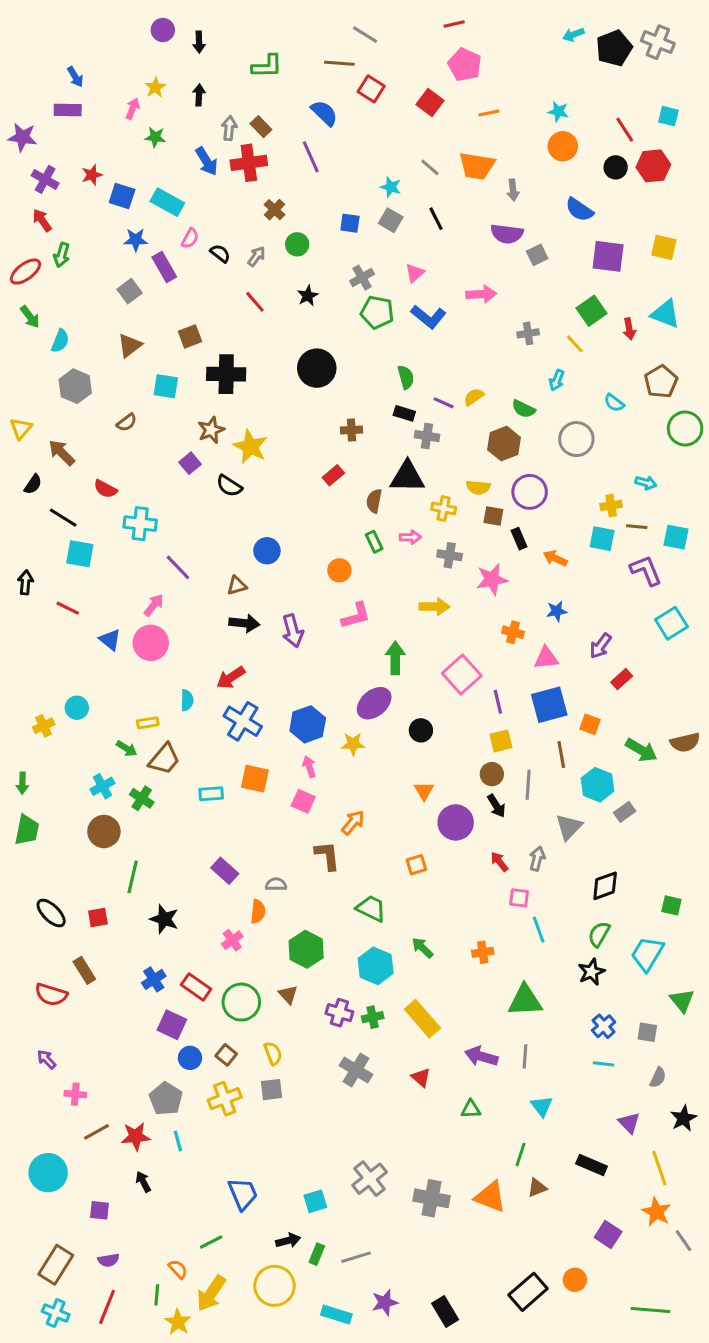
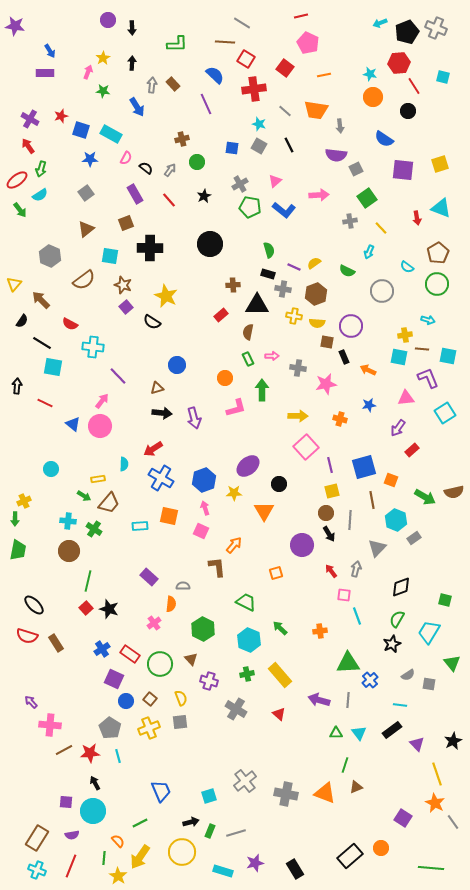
purple star: (22, 137) -> (15, 26), moved
red cross: (249, 163) -> (254, 89), moved
red hexagon: (653, 166) -> (399, 63), moved
brown cross: (275, 210) -> (182, 139), turned 32
yellow square: (664, 247) -> (440, 164), turned -30
purple rectangle: (164, 267) -> (135, 194), moved
green square: (591, 311) -> (367, 198), moved
cyan semicircle: (60, 341) -> (40, 195), moved, turned 35
brown semicircle: (127, 422) -> (84, 280), size x1.6
green circle: (685, 428) -> (437, 284), moved
brown star: (211, 430) -> (123, 285), moved, turned -30
brown hexagon: (504, 444) -> (316, 294), moved
black triangle: (407, 477) -> (257, 305), moved
yellow cross: (444, 508) -> (294, 316), moved
yellow arrow: (434, 607) -> (298, 416), moved
green arrow: (395, 658) -> (262, 390), moved
pink triangle: (546, 658) -> (406, 398), moved
yellow cross: (44, 726) -> (24, 501), moved
cyan cross: (102, 786) -> (68, 521), turned 35
orange triangle: (424, 791) -> (264, 511), moved, size x1.5
red square: (98, 918) -> (86, 608), moved, turned -32
red semicircle: (51, 995) -> (27, 636), moved
purple cross: (339, 1013) -> (209, 681), moved
blue cross: (604, 1026) -> (370, 680), moved
gray semicircle: (658, 1078) -> (408, 675), moved, turned 32
pink cross: (75, 1094) -> (50, 725), size x1.5
green triangle: (471, 1109) -> (336, 733), moved
black rectangle: (591, 1165) -> (392, 730), moved, turned -60
cyan circle: (48, 1173) -> (93, 811), moved

